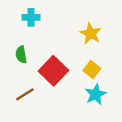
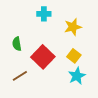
cyan cross: (31, 17) -> (44, 14), moved
yellow star: (91, 34) -> (73, 27), turned 30

